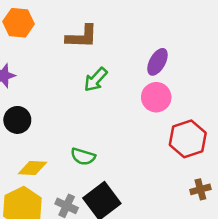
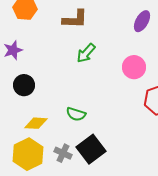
purple ellipse: (157, 62) -> (142, 21), moved

